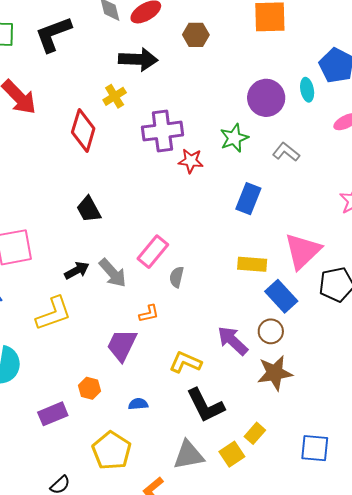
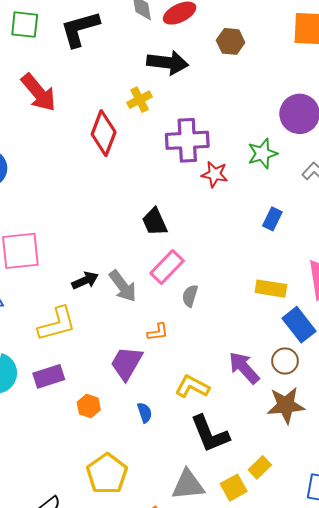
blue rectangle: (248, 199) -> (272, 219), size x0.7
black trapezoid: (89, 209) -> (155, 222), moved
blue semicircle: (138, 404) -> (145, 413), moved, turned 72
purple rectangle: (53, 414) -> (49, 376), moved

